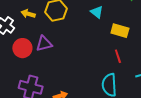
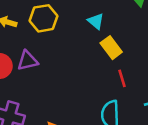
yellow rectangle: (120, 31) -> (111, 48), moved, turned 36

